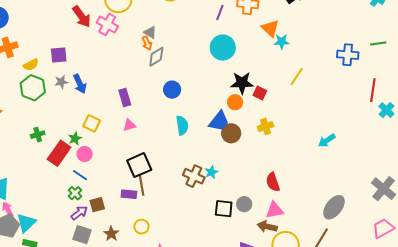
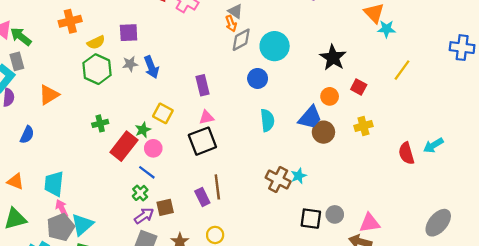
cyan circle: (223, 48) -> (275, 46), moved
black star: (242, 83) -> (333, 58), moved, turned 30
black square: (139, 165) -> (202, 141), moved
red semicircle: (273, 182) -> (406, 153), moved
purple rectangle: (129, 194) -> (202, 197), turned 56

